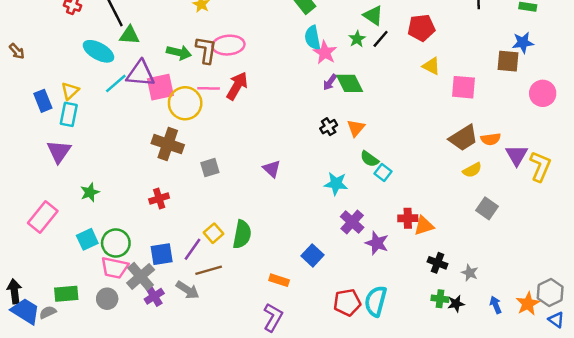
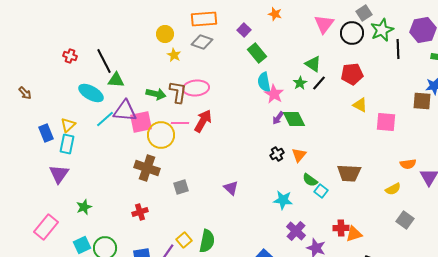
brown trapezoid: (463, 138) -> (349, 173), moved, turned 35

